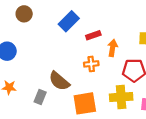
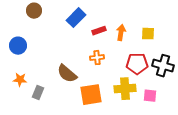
orange arrow: (113, 48) -> (121, 33), moved
gray rectangle: (40, 97) -> (38, 93), moved

